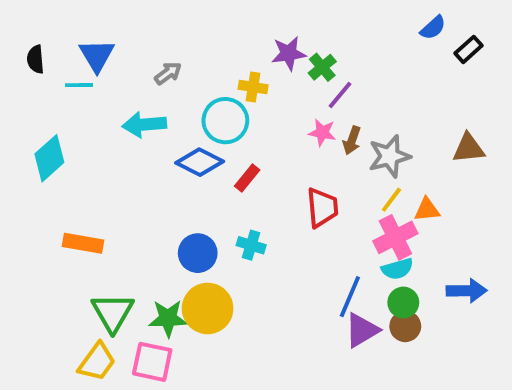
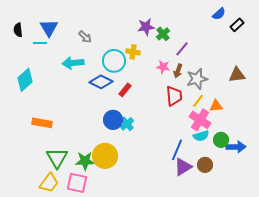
gray arrow: (168, 73) -> (85, 37), turned 80
yellow cross: (253, 87) -> (133, 52), moved
purple line: (340, 95) -> (182, 49), moved
red trapezoid: (322, 208) -> (174, 96), moved
pink cross: (395, 237) -> (200, 120), turned -30
cyan cross: (251, 245) -> (127, 124), turned 32
blue circle: (198, 253) -> (113, 120), moved
green circle: (403, 303) -> (221, 140), moved

